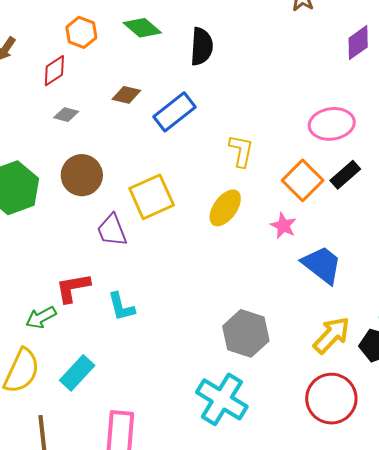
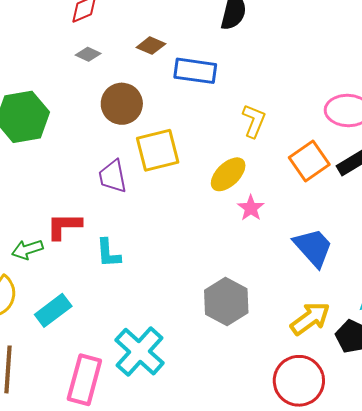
blue rectangle: (174, 112) -> (195, 71), turned 36
brown circle: (82, 175) -> (122, 104), moved
pink star: (283, 226) -> (251, 208), moved
cyan cross: (222, 399) -> (140, 352), moved

